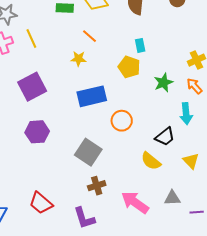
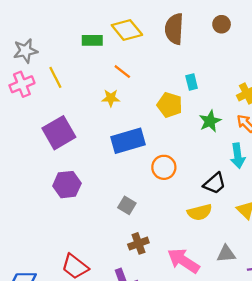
cyan rectangle: (140, 45) -> (192, 82), moved
gray square: (88, 152) -> (127, 205), size x0.6
yellow semicircle: (151, 161) -> (200, 212), turned -50

